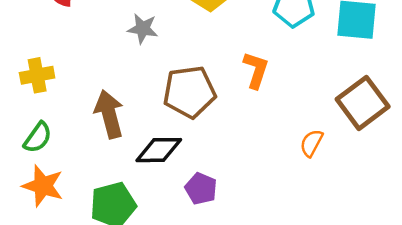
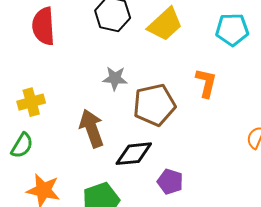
gray star: (143, 29) -> (115, 78), moved
green semicircle: (38, 137) -> (22, 145), moved

